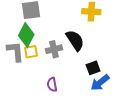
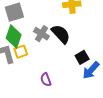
gray cross: (54, 49) -> (41, 34), moved, turned -35

